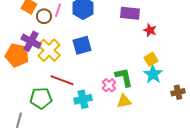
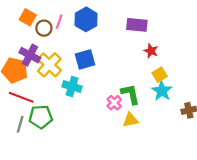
red star: (150, 30) -> (151, 51), moved
red line: (62, 80) -> (21, 97), moved
cyan cross: (83, 99) -> (72, 87), moved, turned 30
gray line: (19, 120) -> (20, 124), moved

